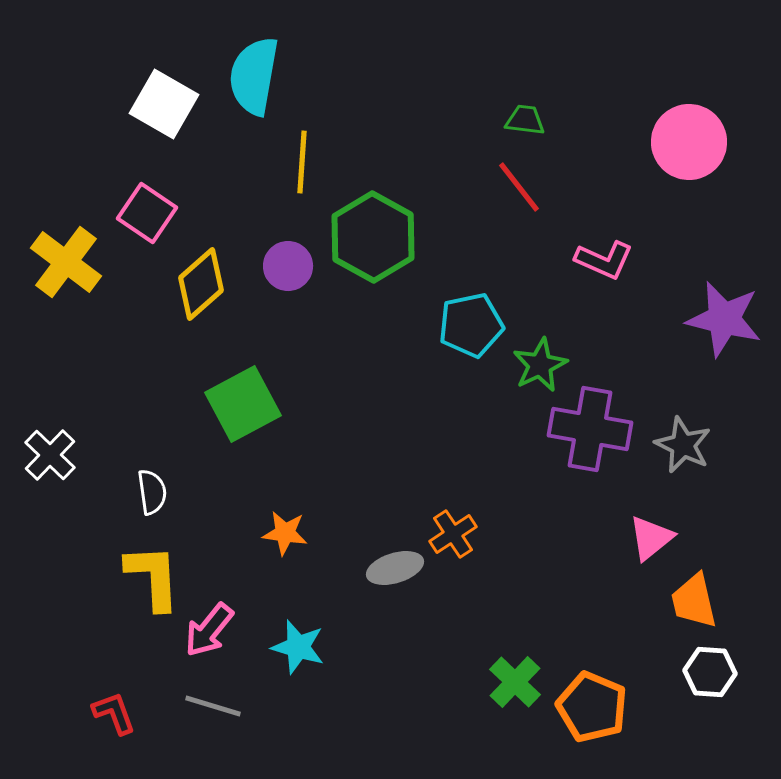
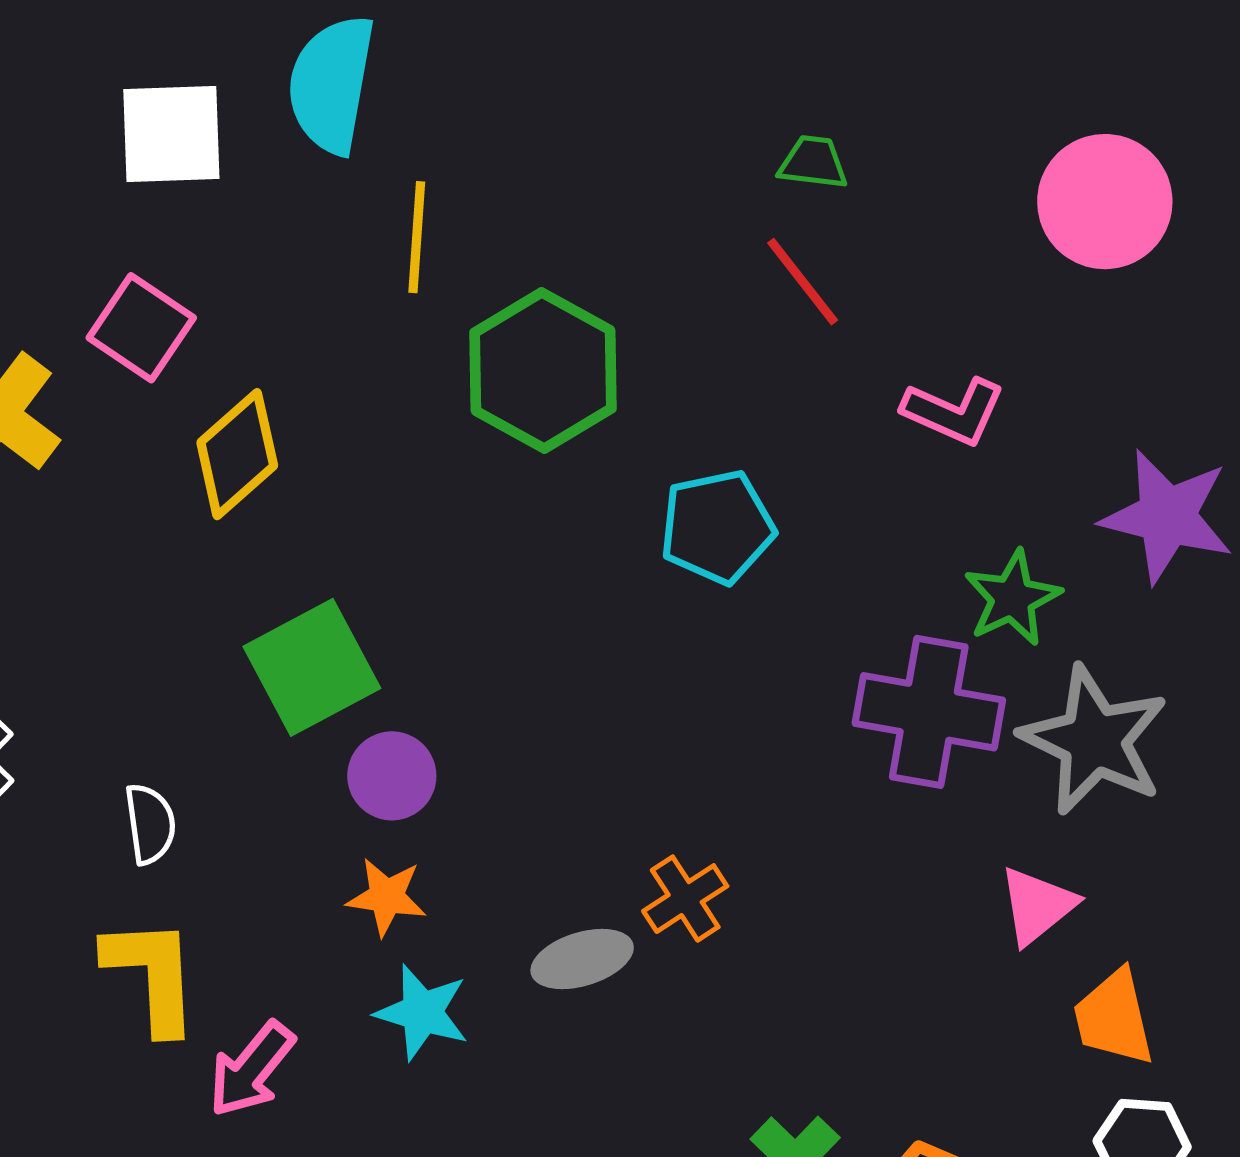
white square: (164, 104) -> (171, 134), turned -32
purple circle: (288, 266) -> (392, 776), moved
green star: (540, 365) -> (1012, 598), moved
gray star: (683, 445) -> (1094, 740), size x1.5
cyan star: (298, 647) -> (422, 1012), moved

